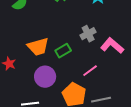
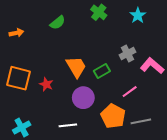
orange trapezoid: (38, 47) -> (76, 67), turned -105

